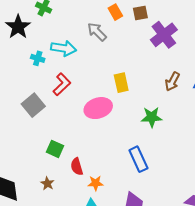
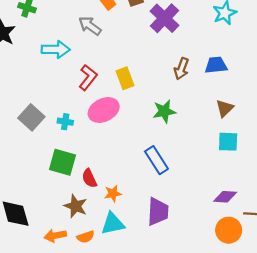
cyan cross: (38, 58) -> (65, 122), moved
red L-shape: (62, 84) -> (88, 77), moved
green square: (55, 149) -> (62, 162), size x1.4
brown star: (47, 183) -> (76, 206), moved, size x1.5

